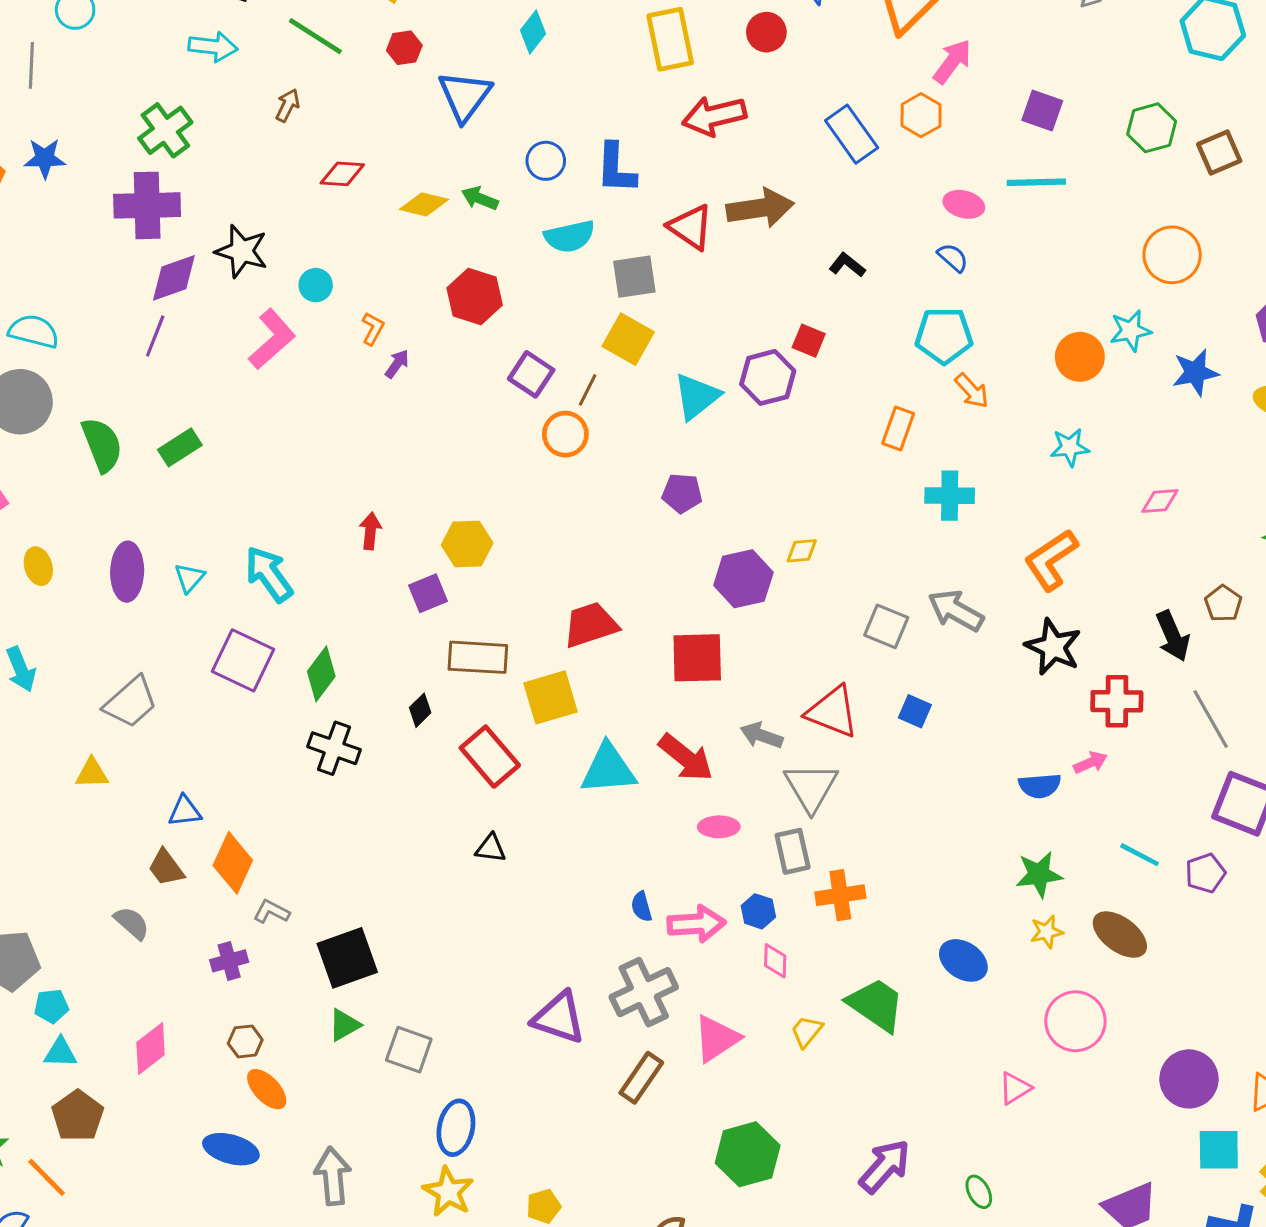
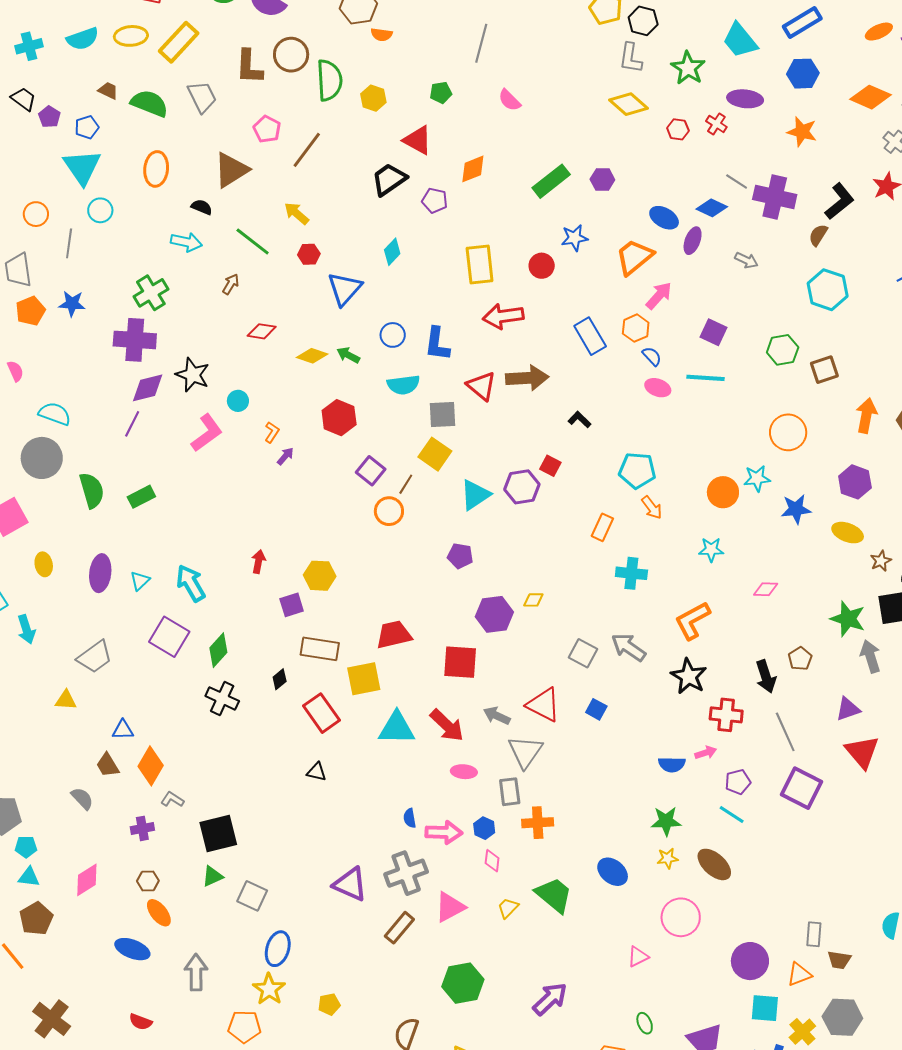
blue semicircle: (953, 257) -> (652, 356), moved
purple pentagon: (1205, 873) -> (738, 782), moved
green ellipse: (979, 1192) -> (645, 1023), moved

